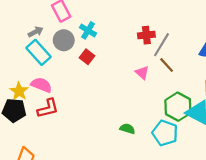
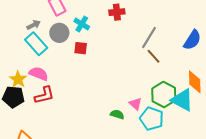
red cross: (146, 35) -> (117, 12), moved
red square: (87, 57) -> (81, 48), turned -32
pink triangle: (142, 73) -> (135, 104), moved

